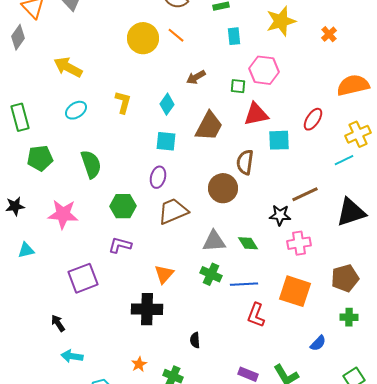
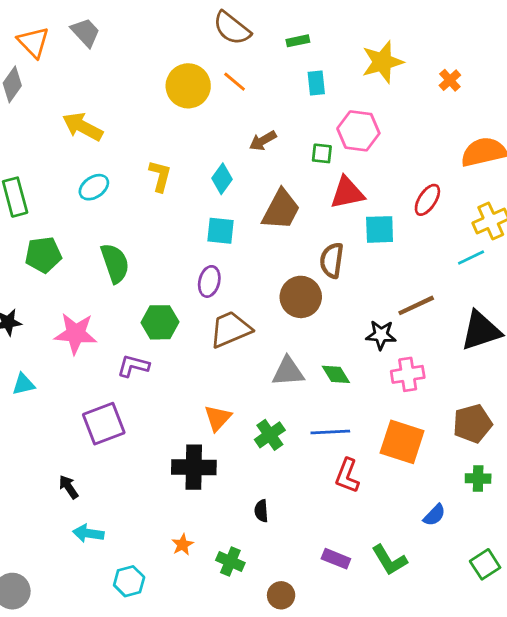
purple L-shape: (120, 245) -> (133, 366), moved
green cross: (211, 274) -> (270, 435), moved, turned 30

